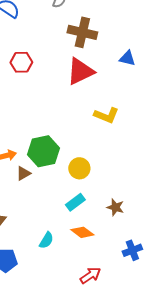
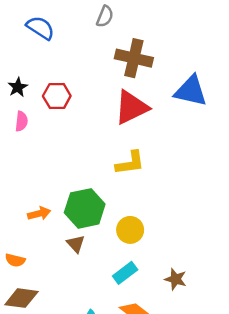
blue triangle: (127, 58) -> (191, 91), size x1.6
yellow L-shape: (106, 115) -> (130, 163), moved, turned -30
brown triangle: (23, 173) -> (76, 244), moved, turned -42

